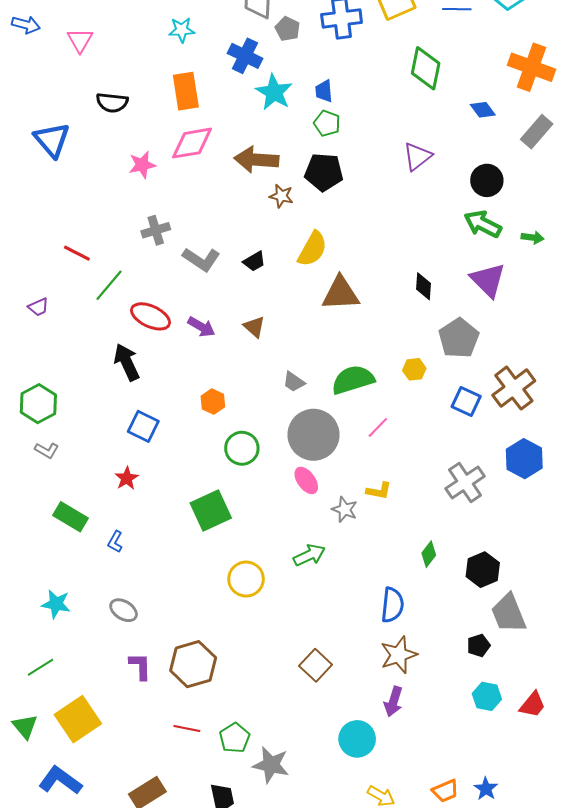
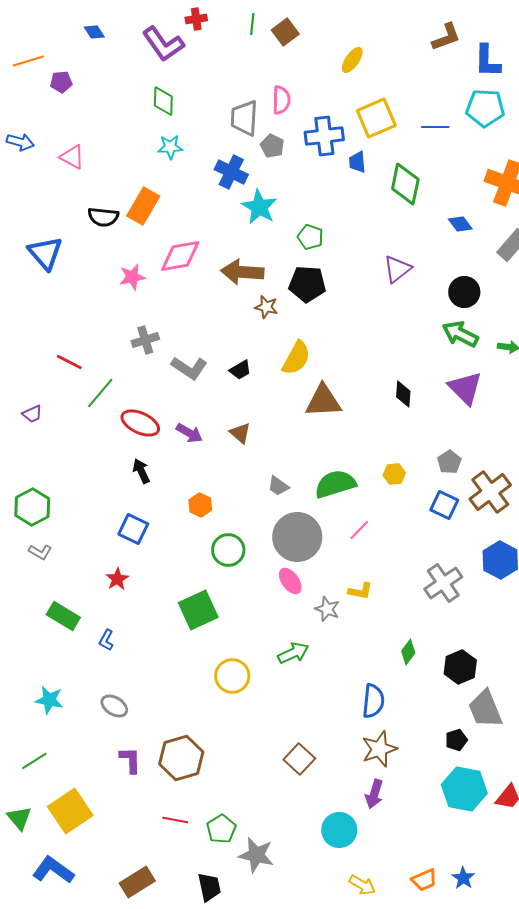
pink triangle: (80, 40) -> (72, 157), turned -32
orange rectangle: (186, 91) -> (143, 206), moved, turned 39
blue trapezoid: (324, 91) -> (357, 162), moved
gray pentagon: (459, 338) -> (449, 462), moved, size x0.6
black arrow: (127, 362) -> (141, 471), moved, size x0.7
cyan hexagon: (487, 696) -> (464, 789), size x1.6

